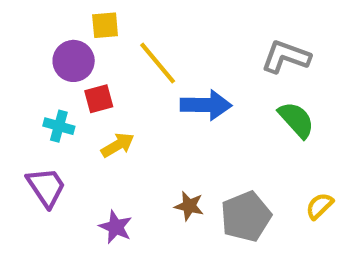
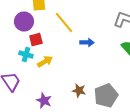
blue arrow: (206, 105) -> (87, 42), size x0.6
cyan cross: (59, 126) -> (26, 54), moved

